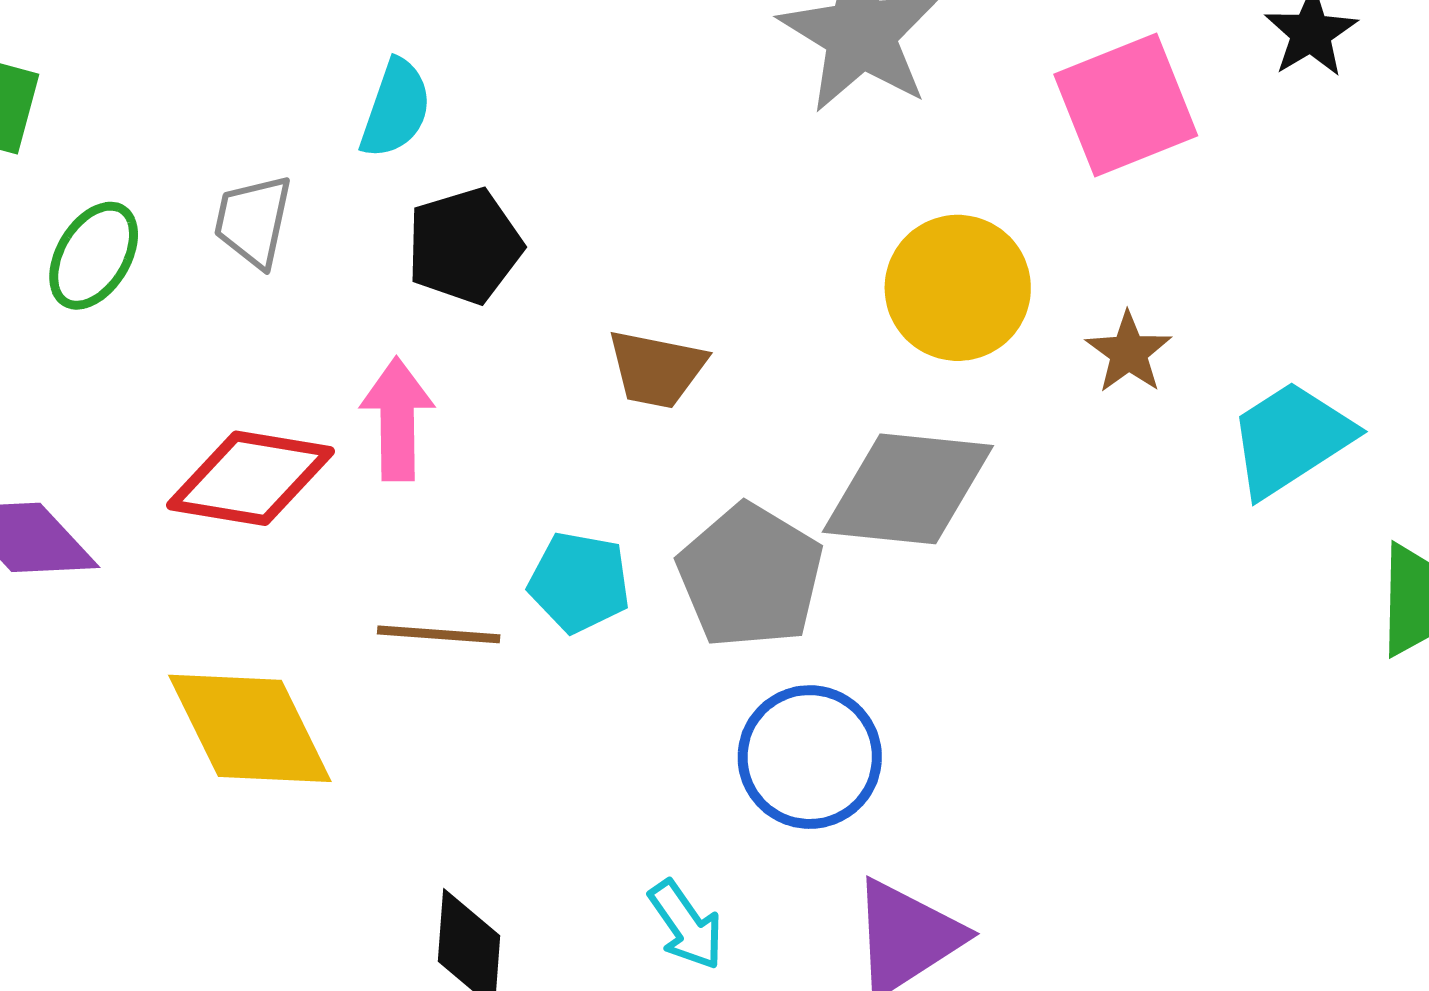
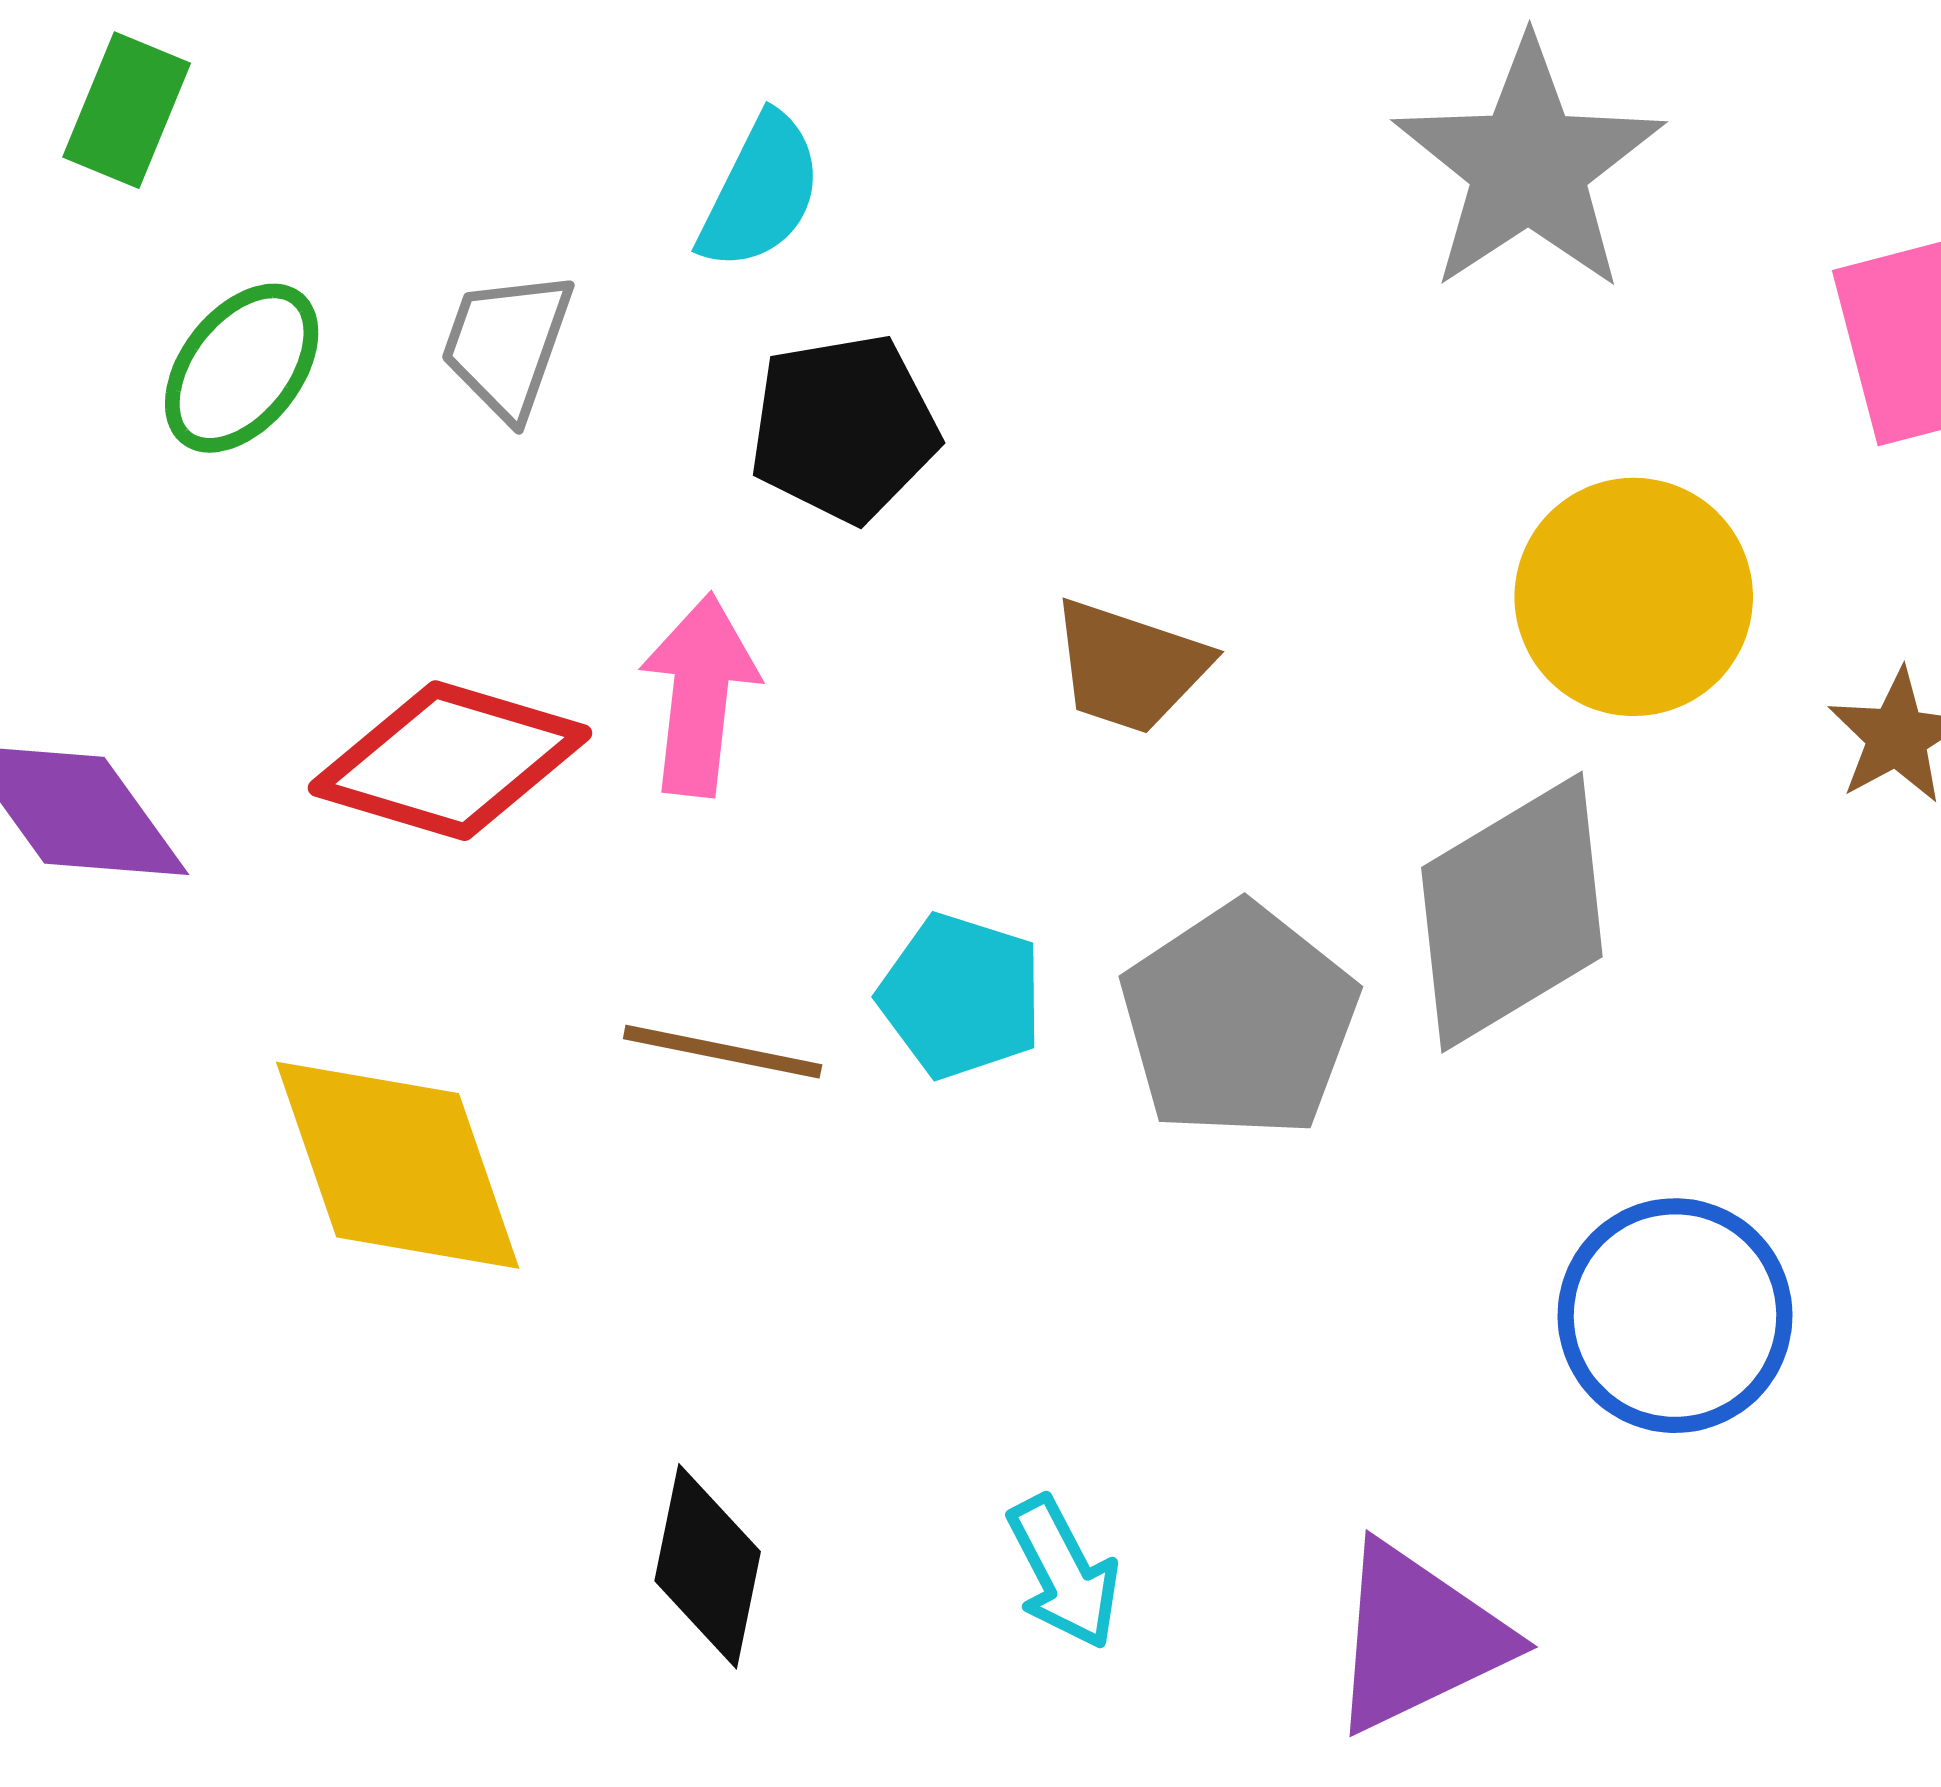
gray diamond: (908, 489) -> (1512, 912), turned -44
blue circle: (810, 757) -> (1675, 1316), moved

